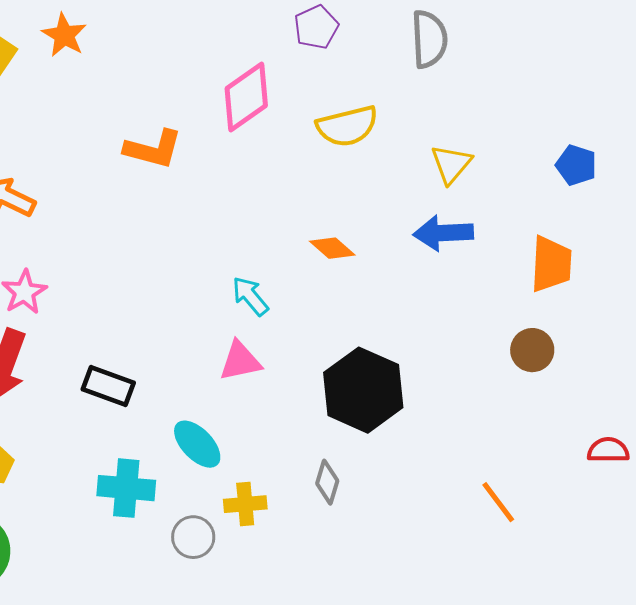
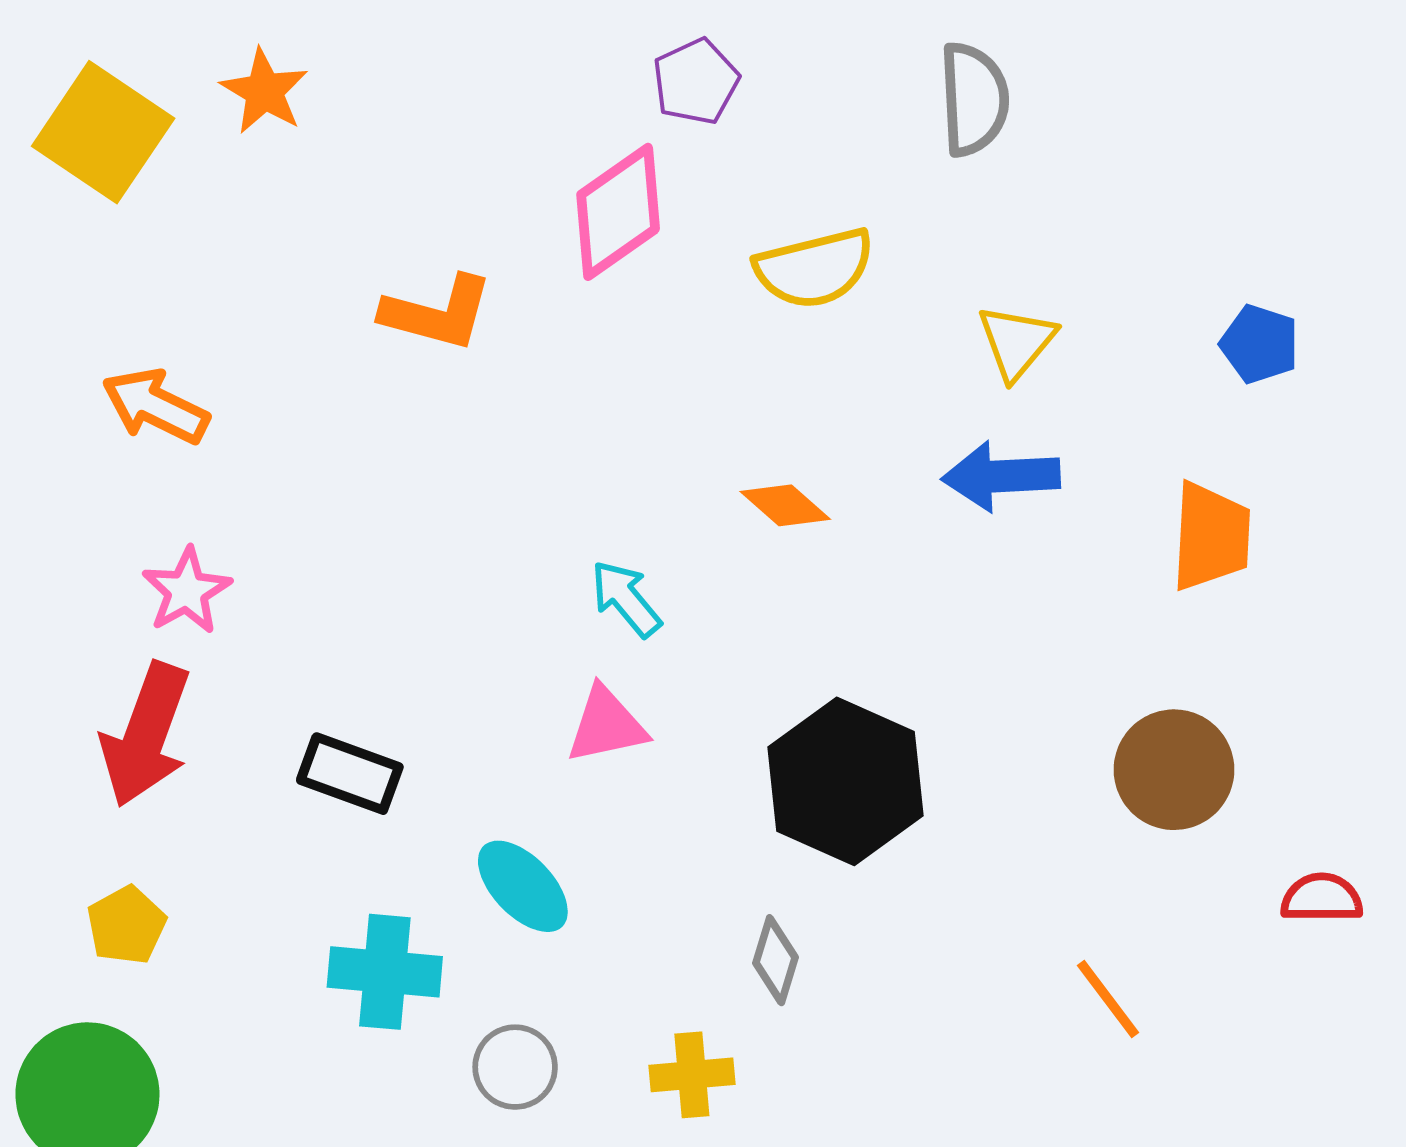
purple pentagon: (316, 27) -> (696, 82), moved
brown circle: (532, 350) -> (1174, 770), moved, size x1.4
yellow cross: (245, 504) -> (692, 1075), moved

